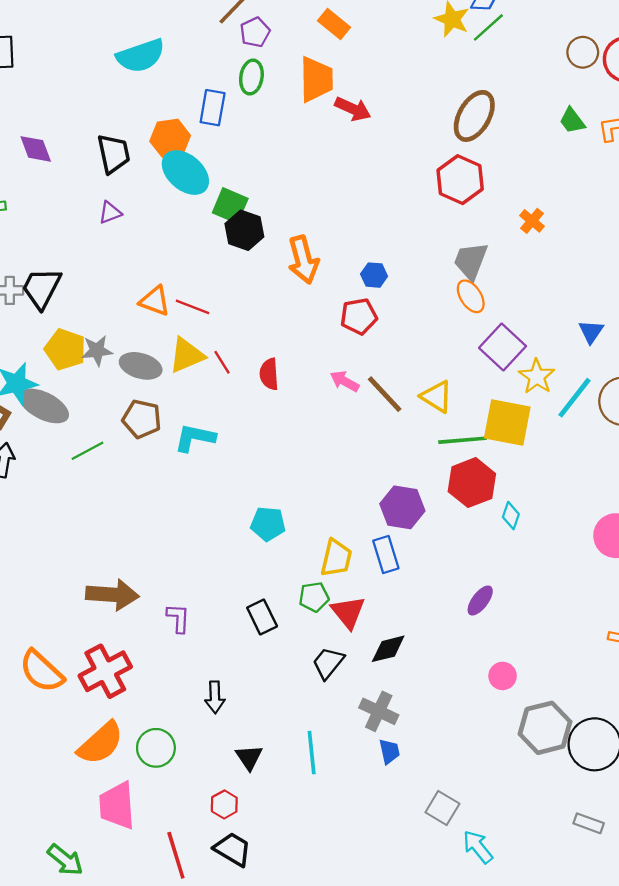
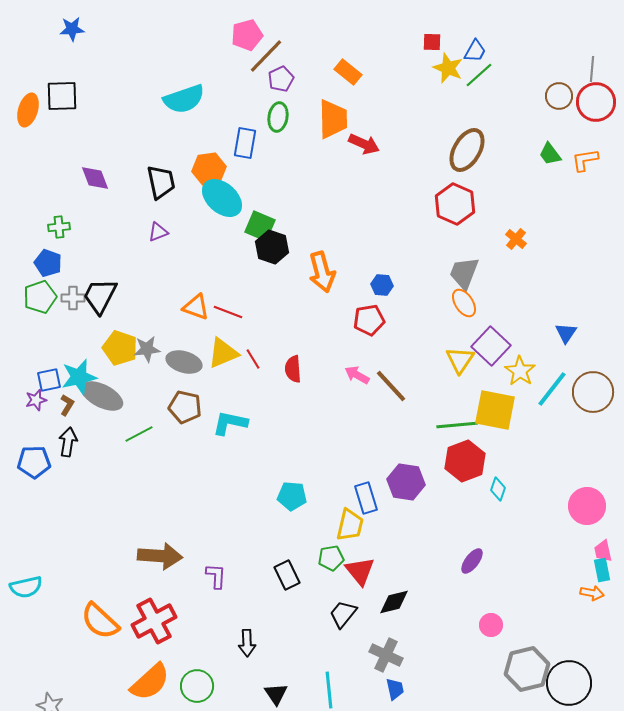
yellow triangle: (437, 397) -> (460, 360), moved, turned 32
blue rectangle: (386, 555) -> (366, 498), moved

